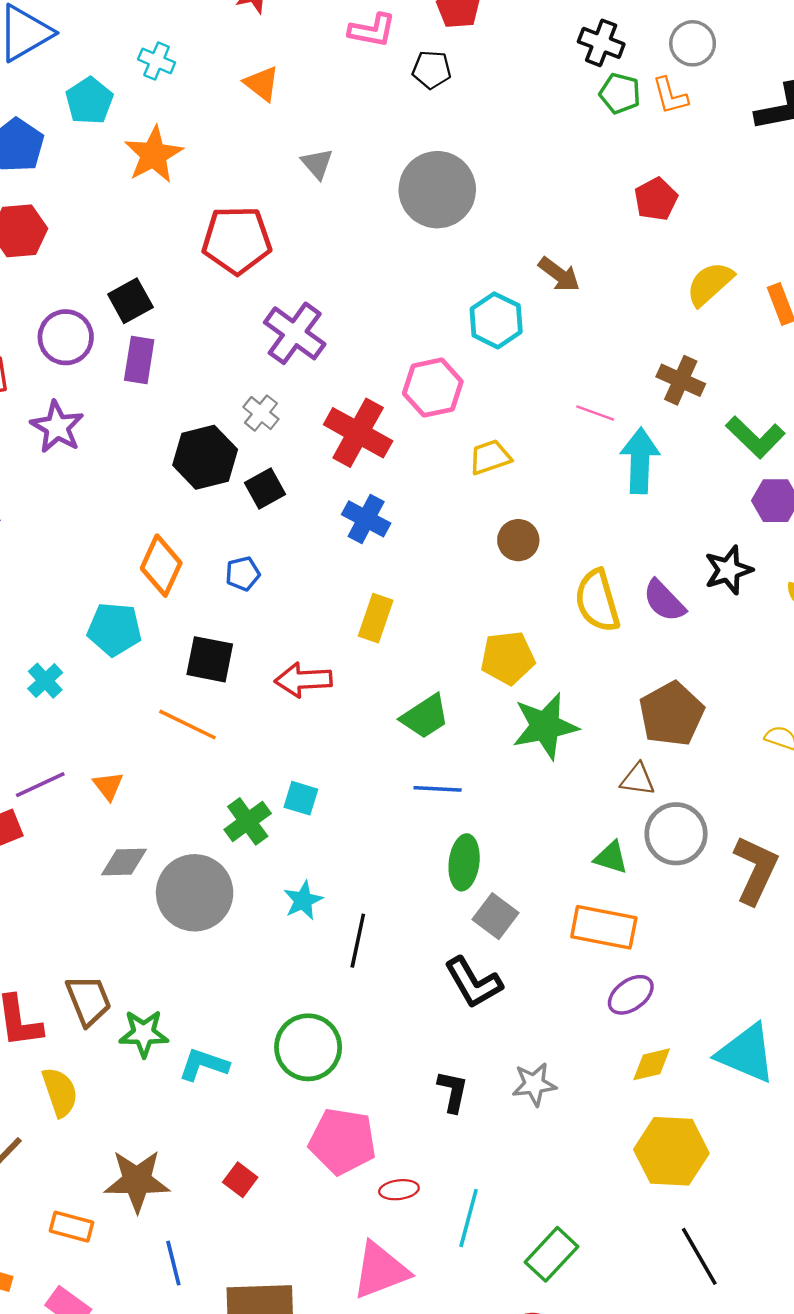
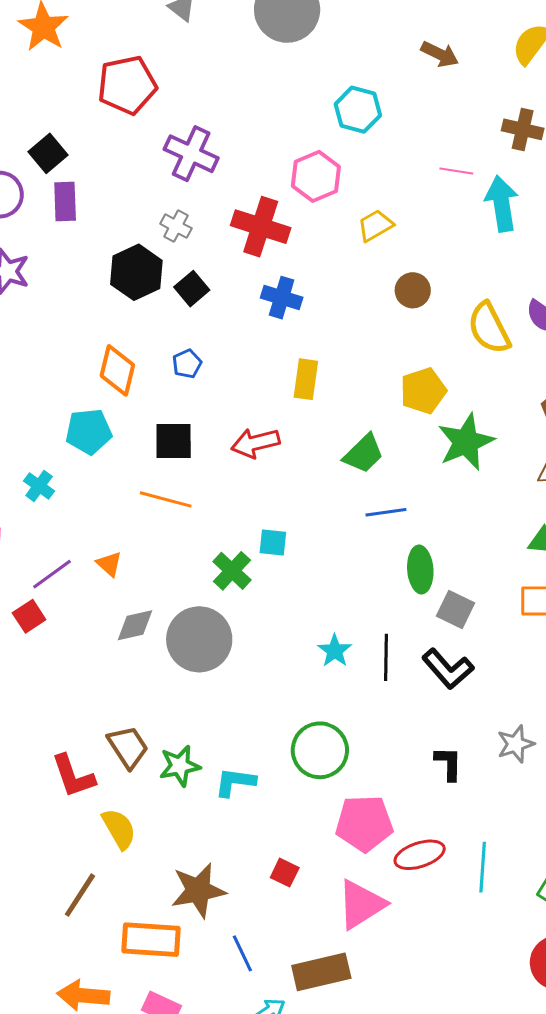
brown arrow: (559, 274) -> (440, 54), moved
cyan star: (303, 900) -> (335, 651), moved
black line: (358, 941) -> (386, 657), moved
red ellipse: (399, 1190) -> (420, 855), size x1.5
orange rectangle: (72, 1227) -> (151, 940), size x1.6
pink triangle: (380, 1270) -> (361, 904), moved

